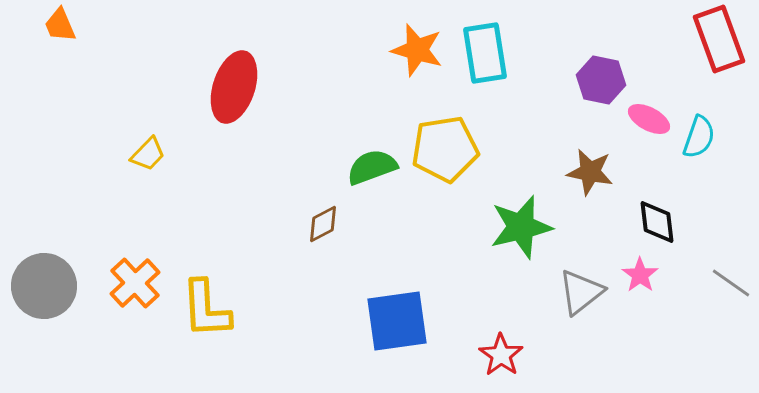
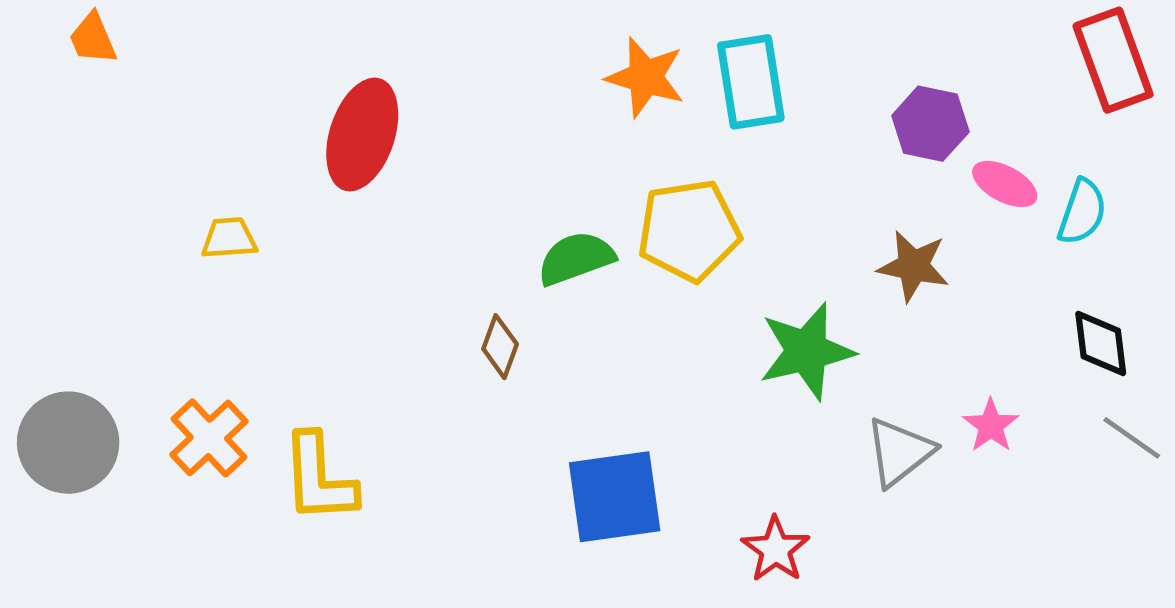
yellow trapezoid: (148, 154) -> (229, 238), turned -138
black diamond: (657, 222) -> (1101, 343), moved
brown diamond: (323, 224) -> (500, 347), turned -42

